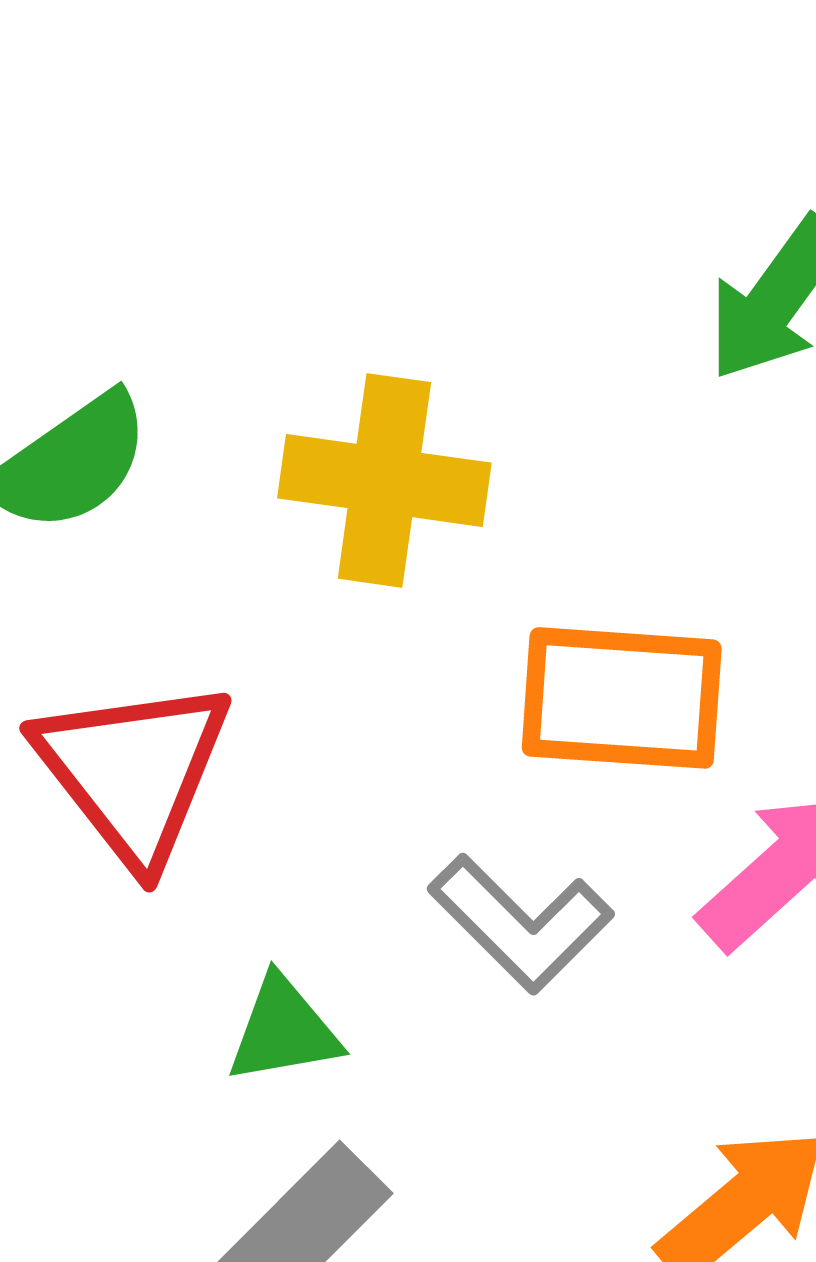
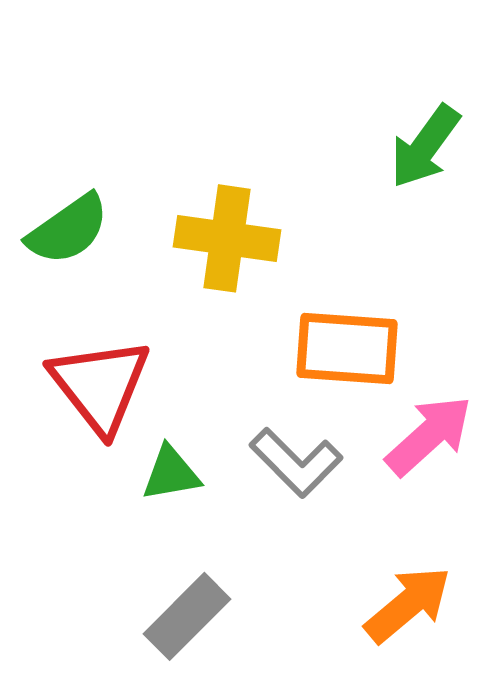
green triangle: (284, 1030) -> (171, 473), moved

